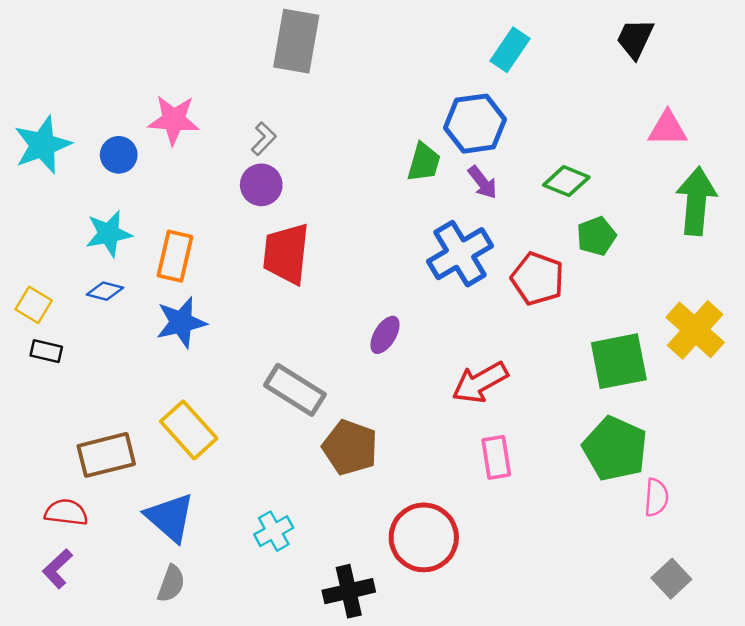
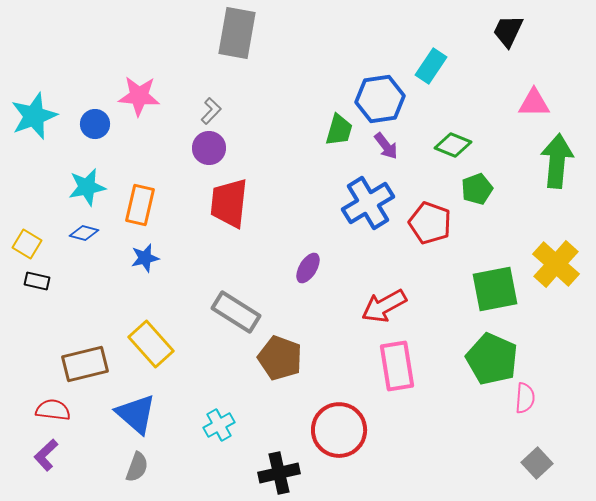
cyan rectangle: (510, 50) -> (431, 66), moved
blue star: (181, 322) -> (145, 258), size x0.7
pink rectangle: (496, 457) -> (397, 366), size x1.4

